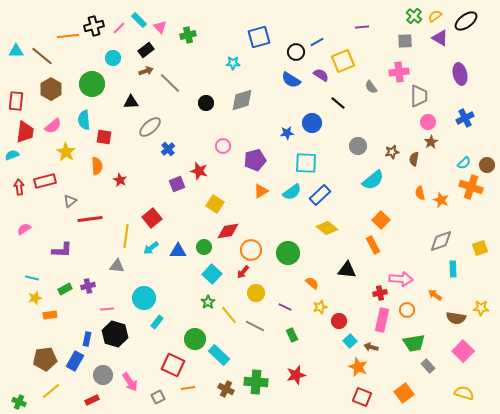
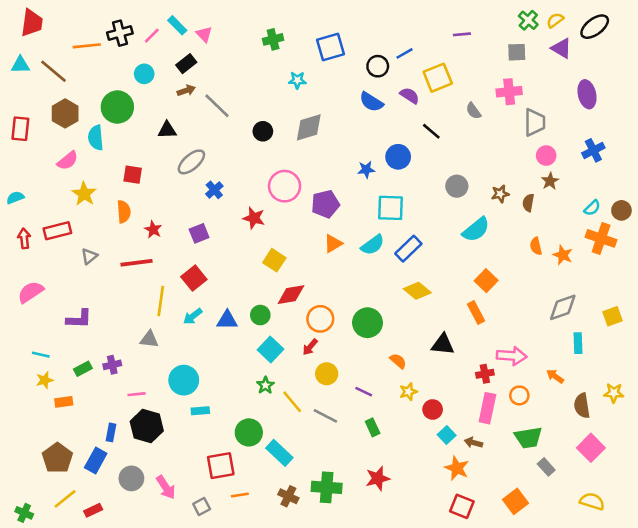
green cross: (188, 35) -> (273, 39), moved
cyan semicircle: (84, 120) -> (96, 138), moved
red trapezoid: (25, 132) -> (32, 23), moved
pink circle: (223, 146) -> (285, 186), size x1.6
purple square: (177, 184) -> (199, 233), moved
red line: (90, 219) -> (137, 263), moved
pink semicircle: (24, 229) -> (31, 292), size x1.5
brown semicircle: (456, 318) -> (582, 406), turned 72
cyan rectangle: (157, 322) -> (200, 411), turned 48
brown pentagon: (45, 359) -> (57, 458), turned -30
red square: (173, 365) -> (221, 466), turned -35
red rectangle: (92, 400) -> (93, 510), moved

